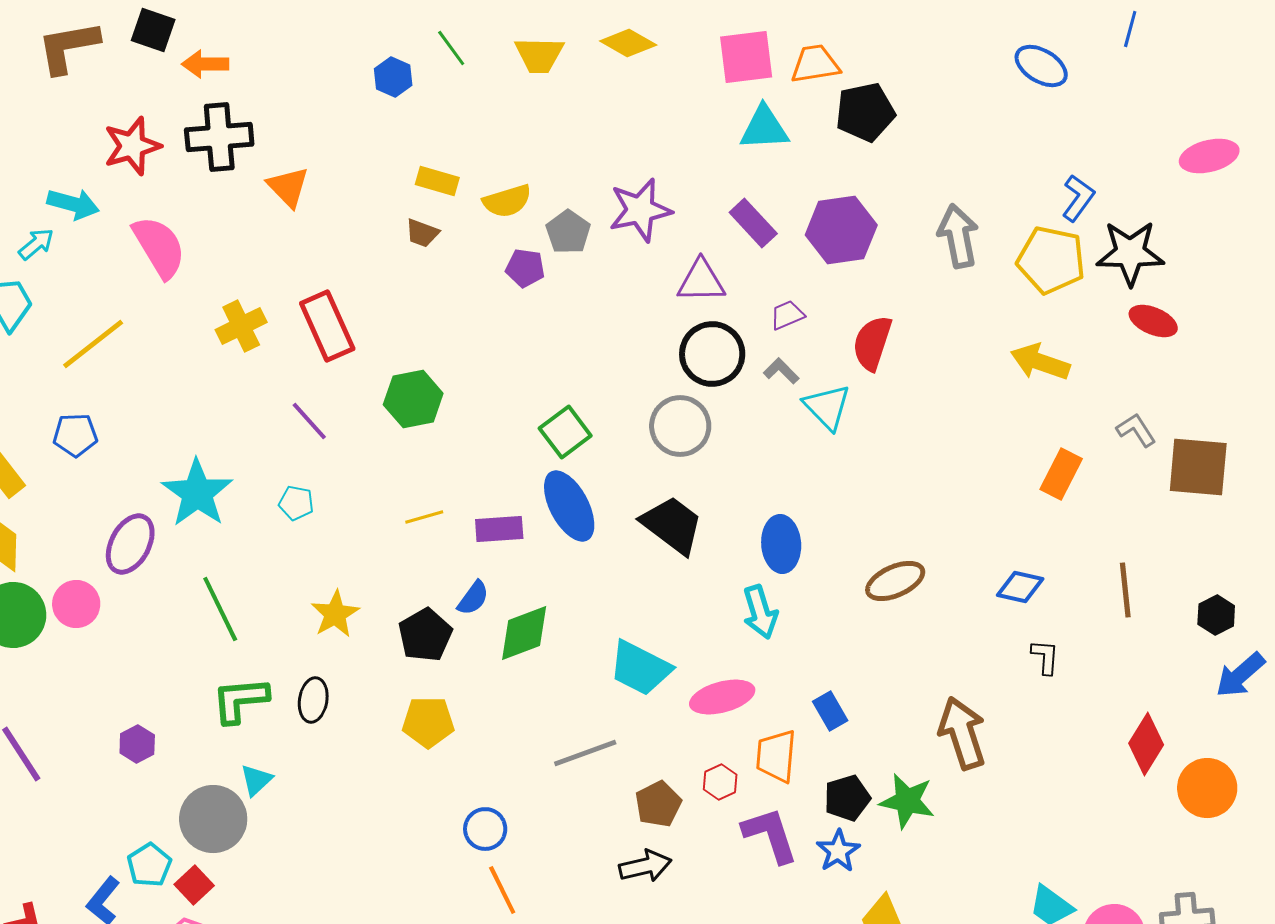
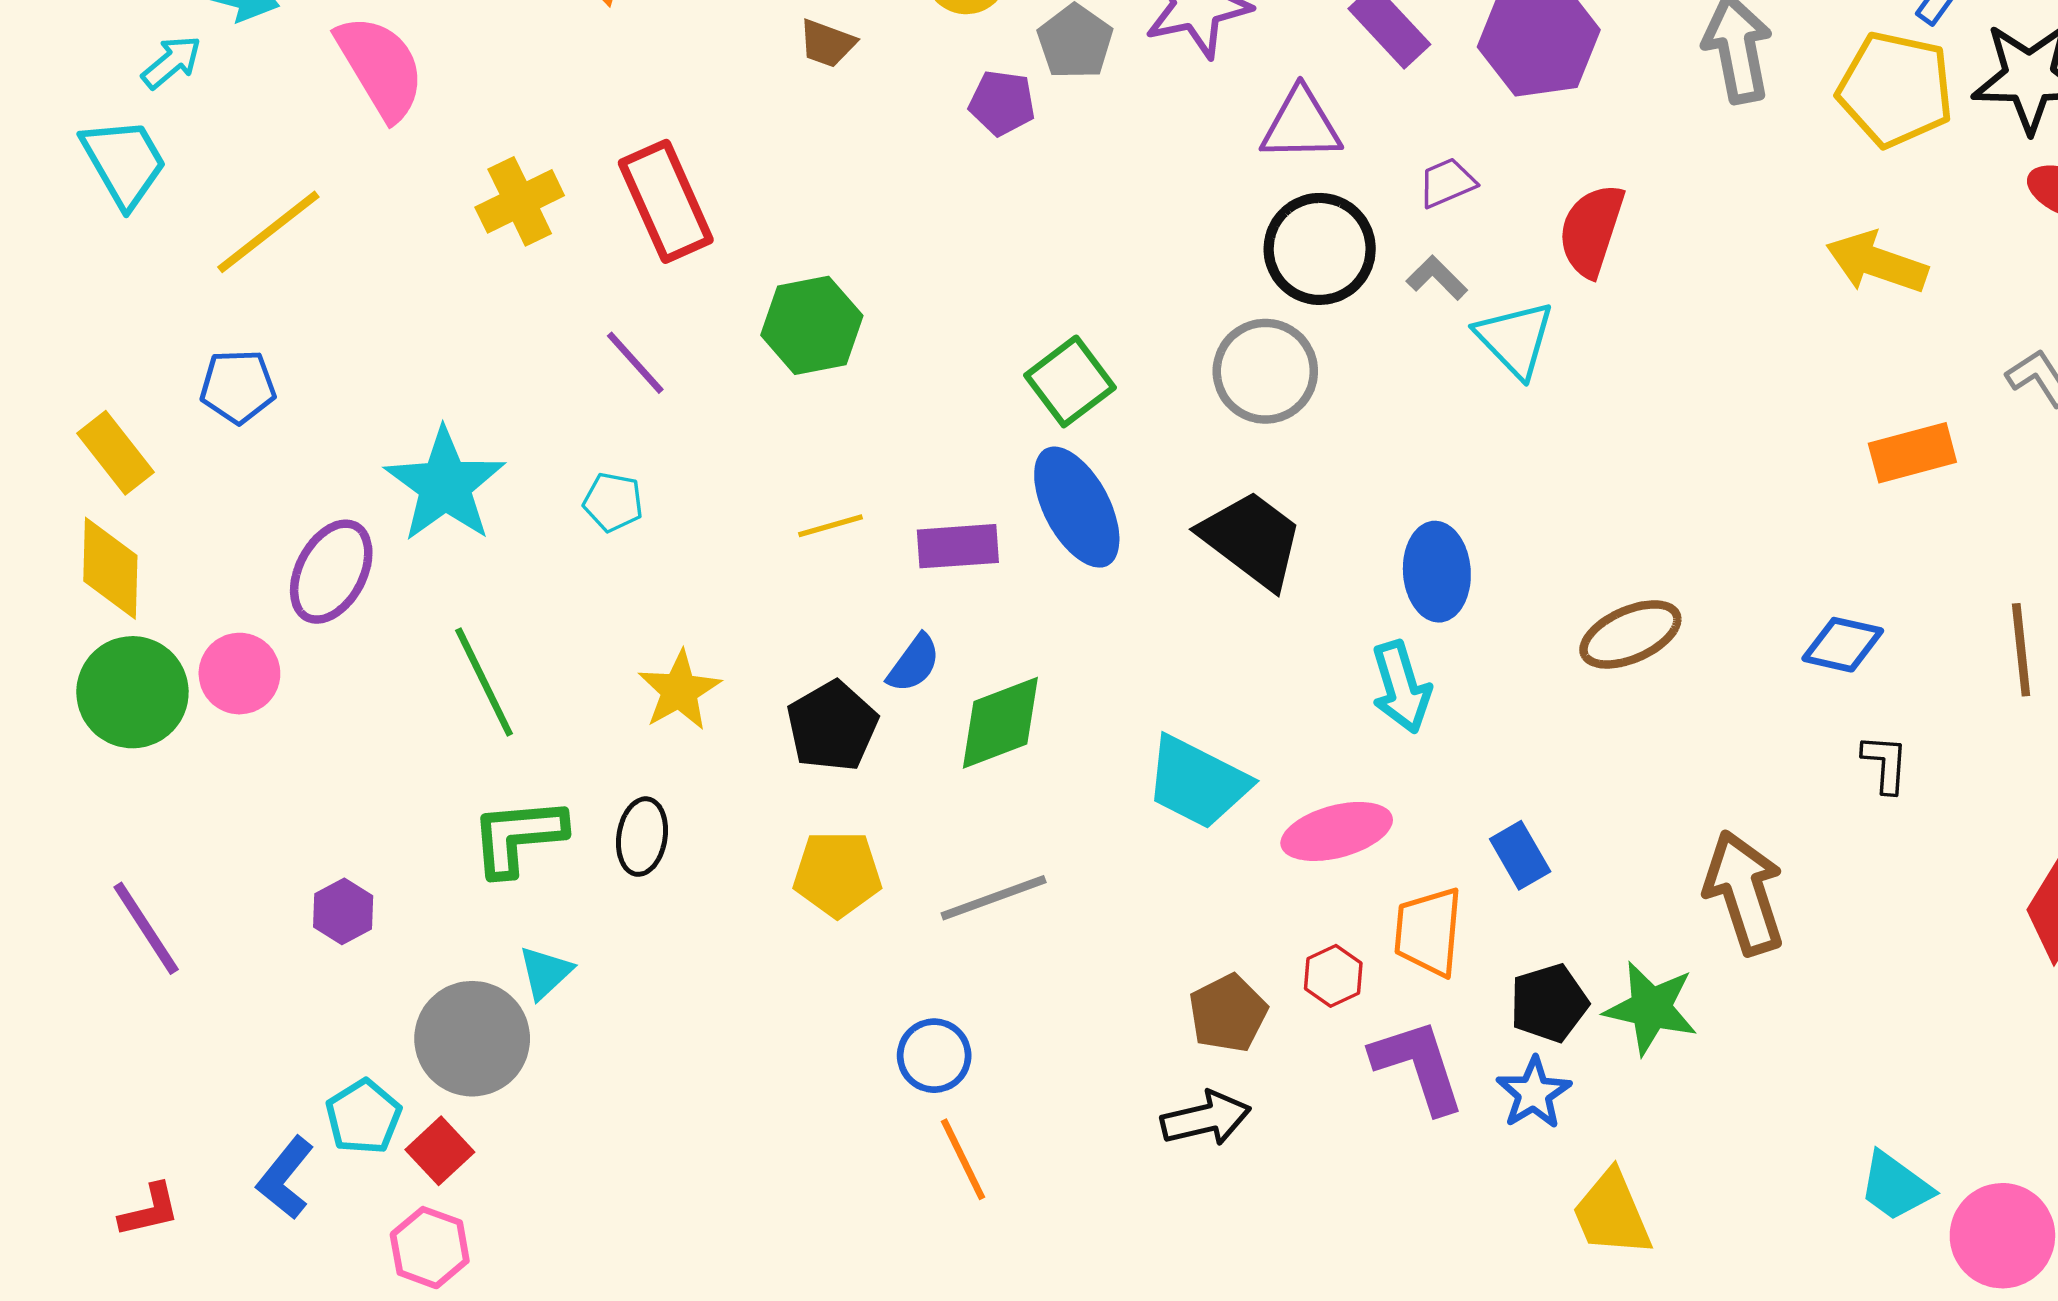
orange rectangle: (1061, 474) -> (1912, 453), turned 48
gray line: (585, 753) -> (994, 898), moved

